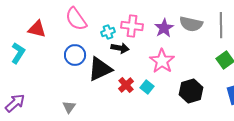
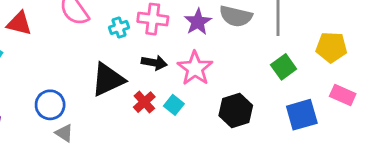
black arrow: (120, 48) -> (154, 63), moved
blue circle: (75, 55) -> (50, 105), moved
gray triangle: (69, 107) -> (64, 133), turned -32

